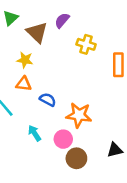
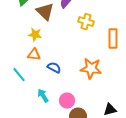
orange star: (79, 115) -> (91, 69), moved

